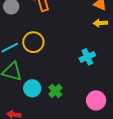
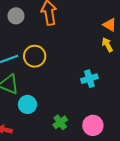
yellow arrow: (100, 23) -> (107, 45), turned 56
green cross: (55, 91) -> (60, 122), moved

